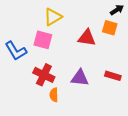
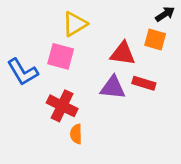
red rectangle: (113, 76) -> (144, 83), moved
purple triangle: (80, 78) -> (113, 87), moved

